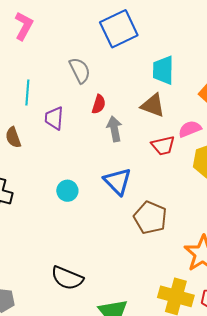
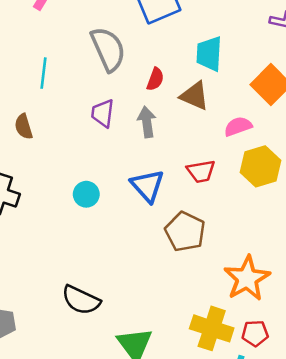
gray semicircle: (80, 70) -> (108, 49), size x1.4
red semicircle: (99, 104) -> (155, 79), moved
purple trapezoid: (54, 118) -> (103, 113), moved
red trapezoid: (163, 146) -> (201, 171), moved

